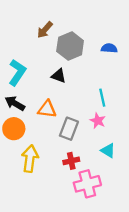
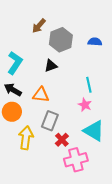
black triangle: (59, 76) -> (51, 66), turned -40
gray rectangle: (69, 129) -> (50, 121), moved
cyan triangle: (108, 151) -> (94, 131), size x1.6
red cross: (71, 161) -> (62, 140), turned -32

